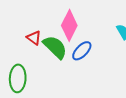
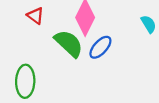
red triangle: (34, 38) -> (35, 16), moved

